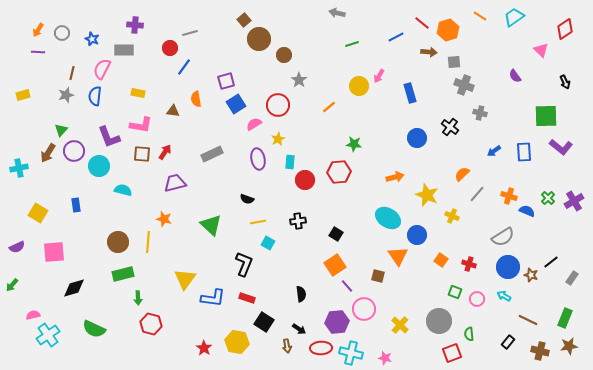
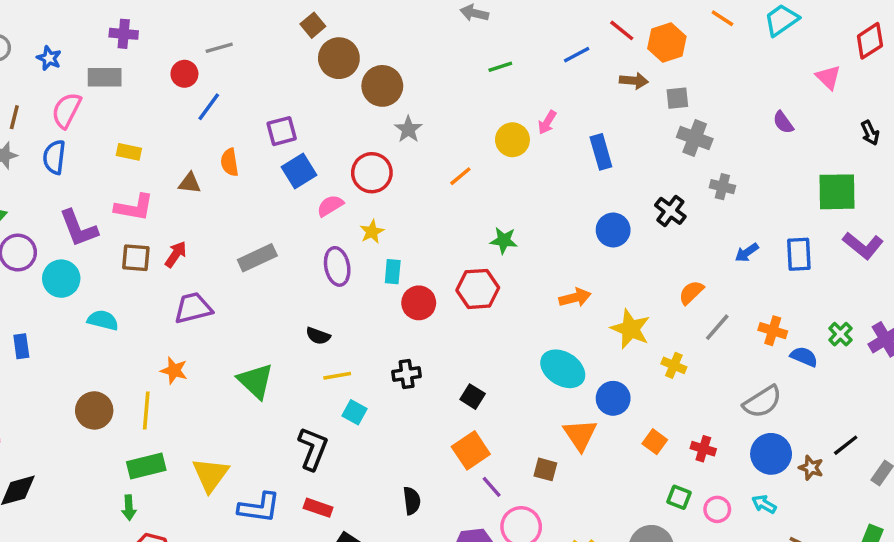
brown circle: (284, 55) -> (382, 86), size x1.5
green rectangle: (123, 274) -> (146, 466), moved

